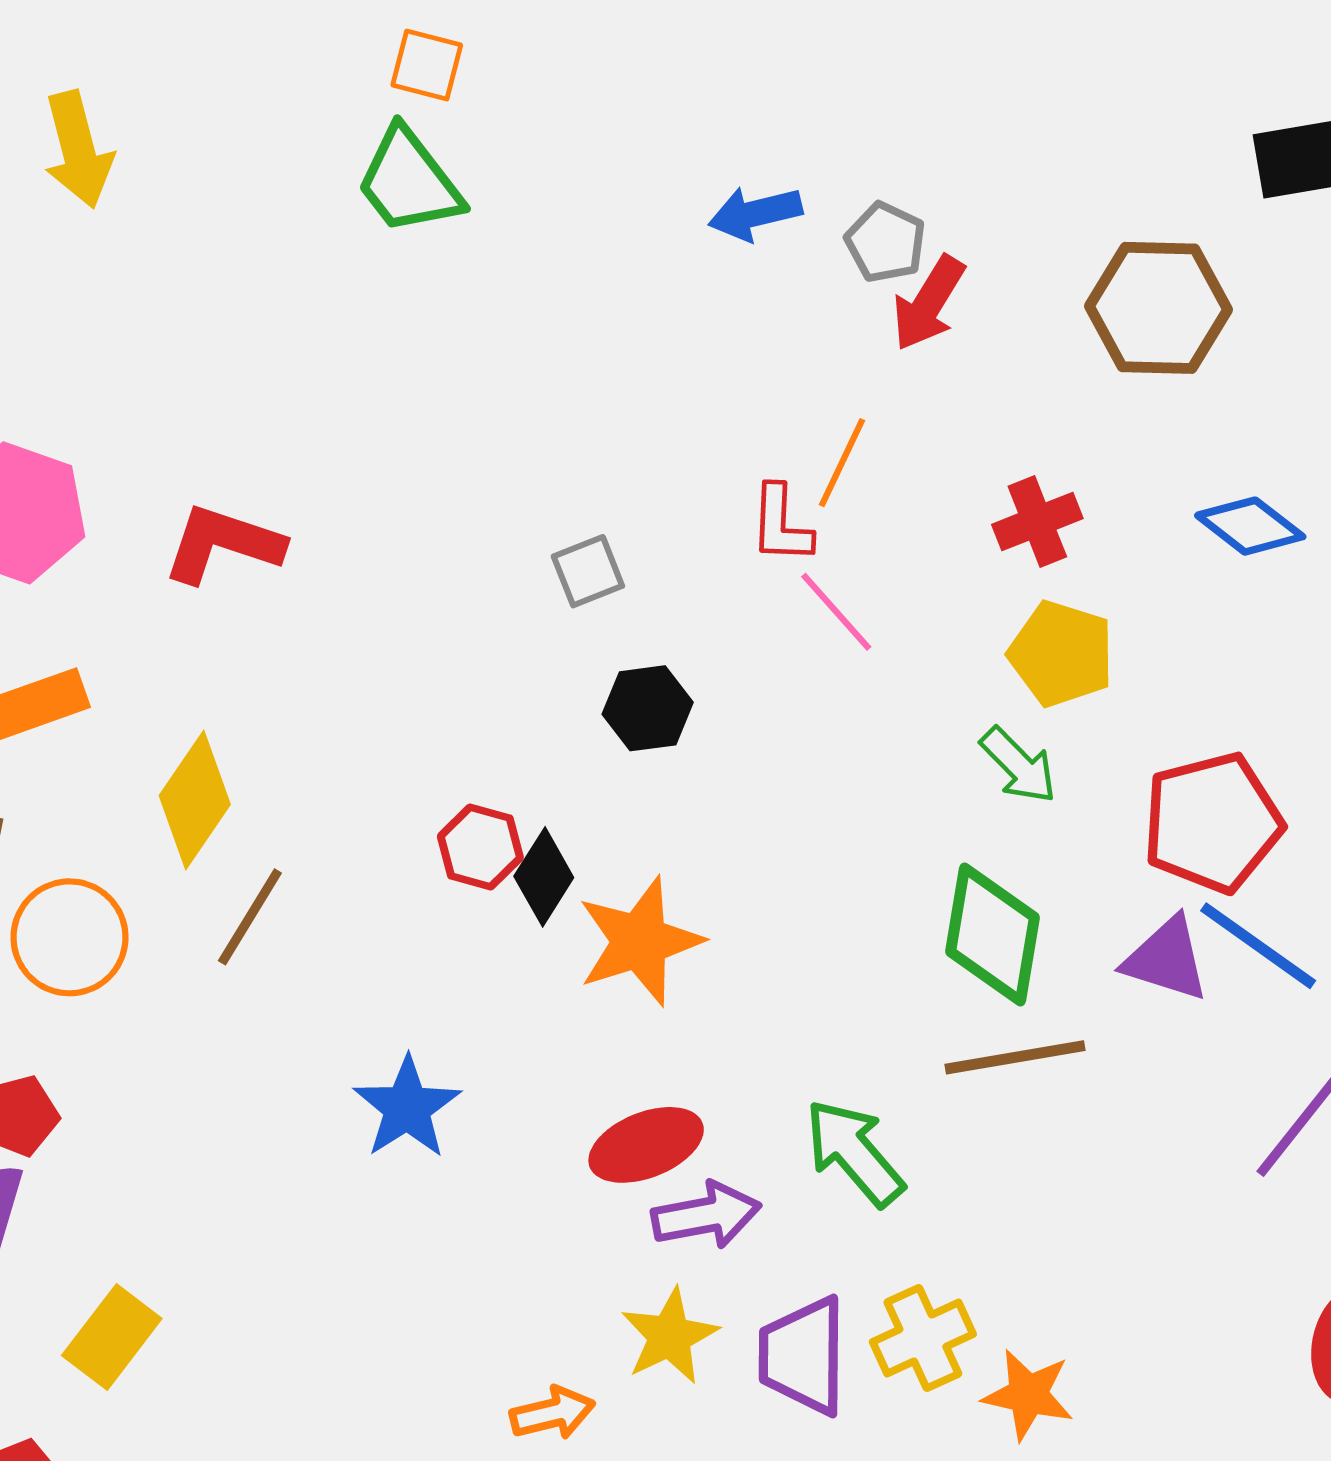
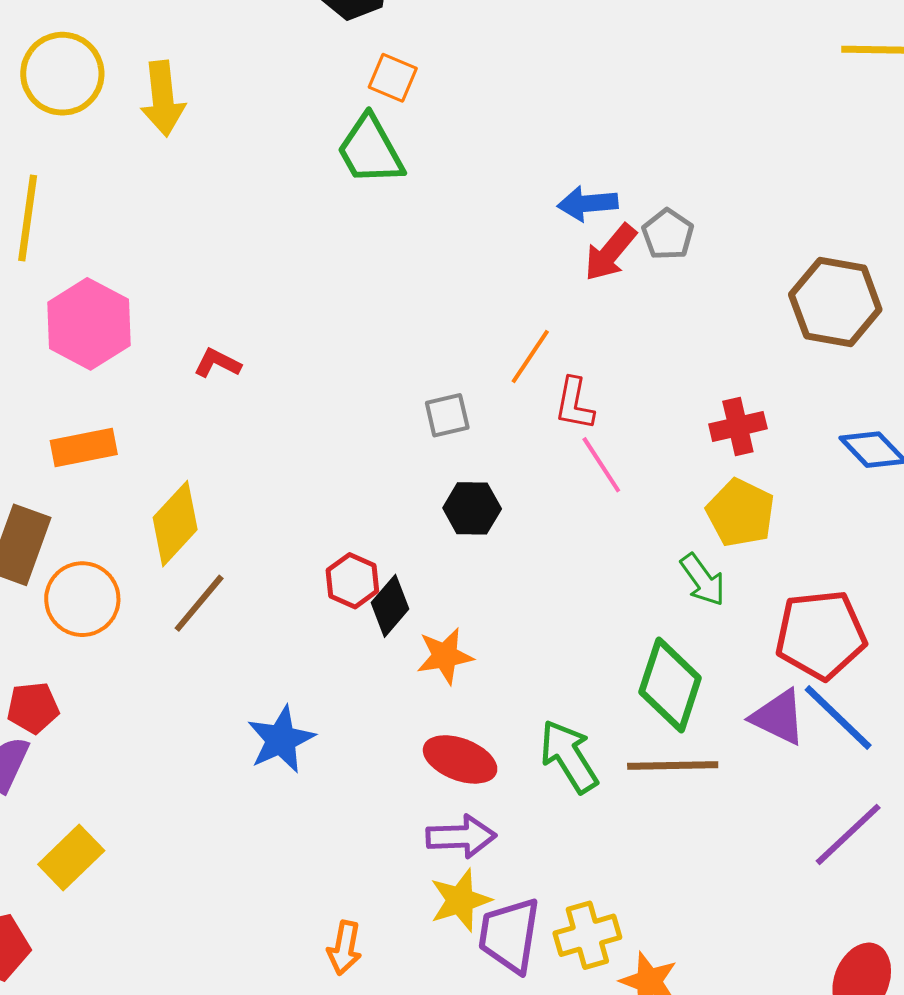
red arrow: (929, 303) -> (610, 253), moved
orange line: (842, 463) -> (530, 356), moved
red L-shape: (223, 544) -> (217, 363), size x0.6
orange star: (640, 941) -> (445, 656), size x0.7
red ellipse: (646, 1145) -> (460, 759), moved, turned 34
green arrow: (854, 1153) -> (569, 756), moved
yellow star: (670, 1336) -> (460, 900), moved
orange arrow: (553, 1413) -> (345, 948), turned 106

